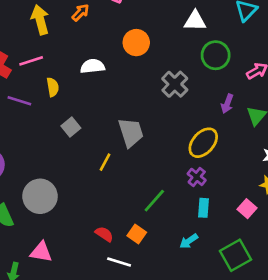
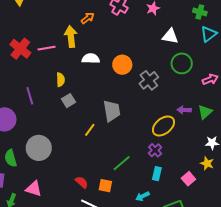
yellow arrow: (40, 20) -> (71, 37), moved
orange circle: (136, 43) -> (122, 65), moved
yellow semicircle: (53, 87) -> (61, 80), moved
purple line: (19, 101) -> (30, 96), moved, turned 48
purple arrow: (227, 104) -> (184, 110), moved, turned 64
orange square: (137, 234) -> (105, 186), turned -32

